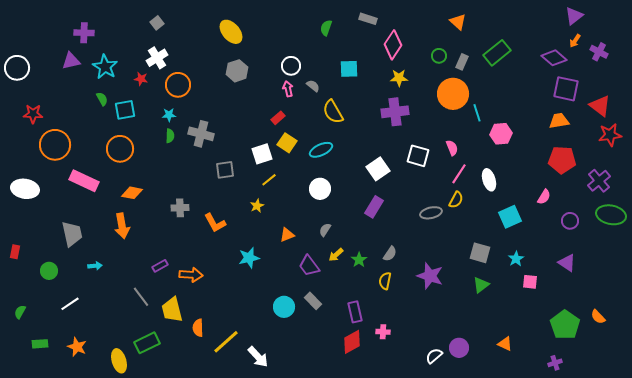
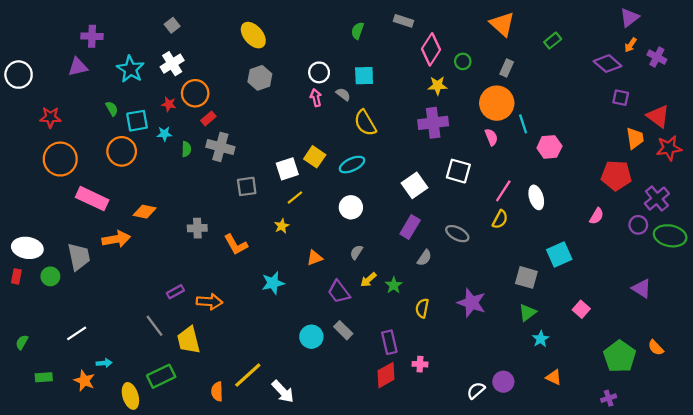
orange triangle: (458, 22) -> (502, 24), size x1.4
green rectangle: (497, 53) -> (553, 41), moved, size x0.6
green circle: (439, 56) -> (463, 61), moved
cyan star: (105, 67) -> (130, 69), moved
cyan square: (349, 69) -> (364, 76), moved
red star: (141, 79) -> (169, 104), moved
purple square: (566, 89) -> (621, 98), size x0.6
red star: (33, 114) -> (50, 117), moved
cyan star: (169, 115) -> (164, 134), moved
red rectangle: (278, 118) -> (208, 118), moved
orange trapezoid: (559, 121) -> (635, 138), moved, turned 90
pink semicircle: (452, 148) -> (491, 137), moved
orange circle: (120, 149) -> (122, 151), moved
white ellipse: (25, 189) -> (27, 248), moved
gray ellipse: (431, 213) -> (457, 234), moved, turned 40
cyan square: (510, 217) -> (559, 254), moved
purple circle: (570, 221) -> (638, 225), moved
orange arrow: (122, 226) -> (116, 239), moved, turned -90
gray semicircle: (390, 254) -> (424, 258), moved
cyan star: (516, 259) -> (541, 339), moved
purple triangle: (567, 263) -> (642, 288), moved
cyan arrow: (95, 266) -> (104, 363), moved
green circle: (49, 271) -> (50, 276), moved
pink square: (530, 282) -> (581, 309), turned 35
orange semicircle: (198, 328) -> (217, 392), moved

